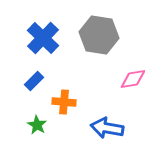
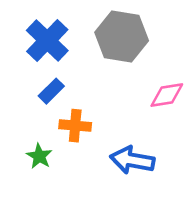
blue rectangle: (34, 81) -> (51, 91), moved

